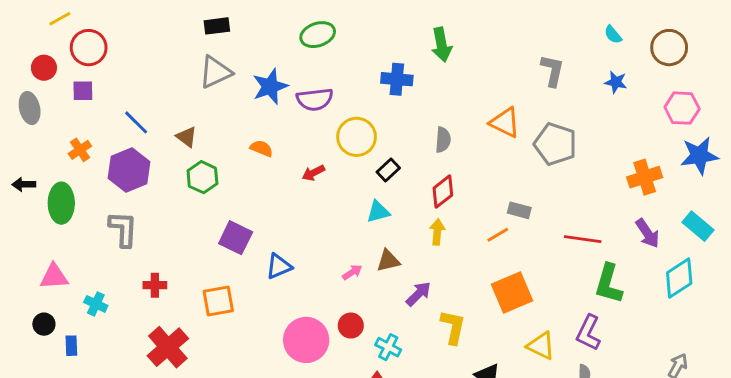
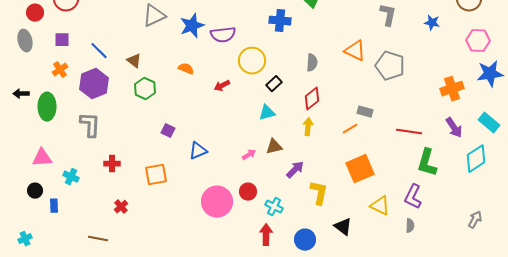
purple square: (83, 91) -> (62, 40), moved
purple square: (236, 238) -> (168, 131), size x0.6
red cross: (168, 347) -> (121, 207), size x0.5

